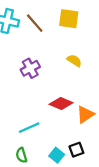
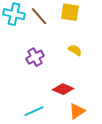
orange triangle: (85, 114) -> (77, 111), moved

